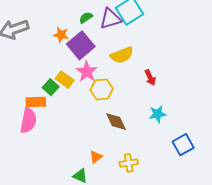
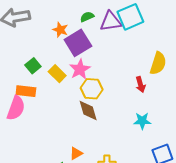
yellow semicircle: (122, 55) -> (158, 63), moved, turned -60
green square: (51, 87) -> (33, 66), moved
brown diamond: (116, 122) -> (88, 111), moved

